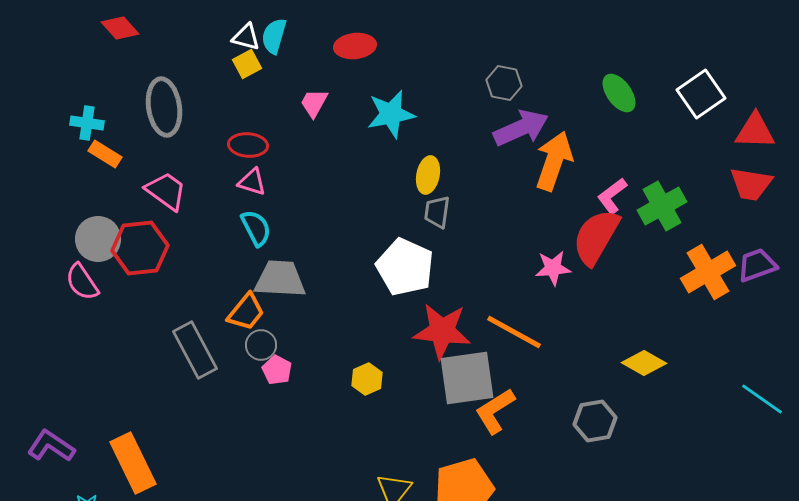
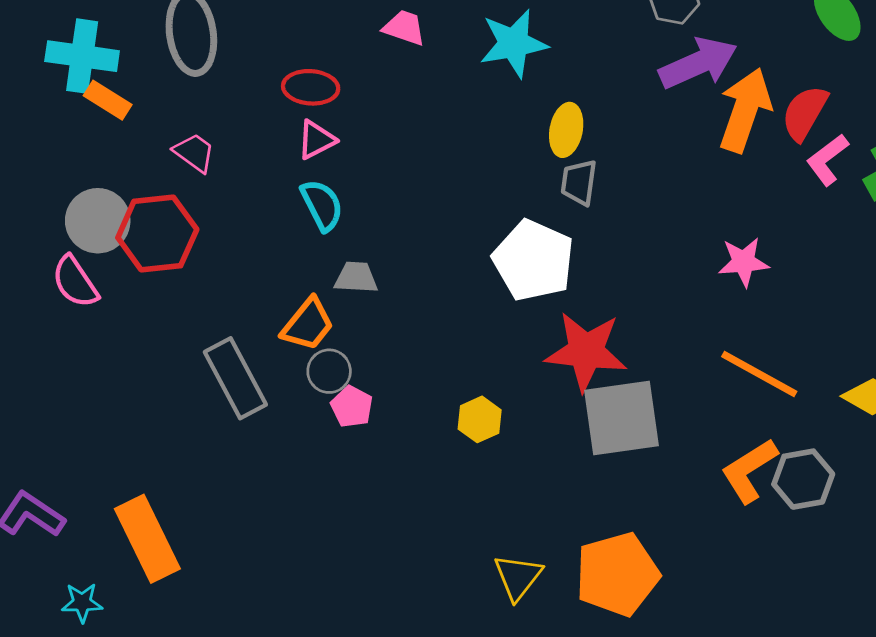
pink trapezoid: (314, 103) -> (404, 28), turned 80
cyan cross: (87, 123) -> (82, 56), size x1.5
pink triangle: (252, 182) -> (316, 140), turned -44
pink trapezoid: (166, 191) -> (194, 153), size x0.7
red semicircle: (596, 237) -> (805, 113), moved, size x0.7
gray trapezoid: (280, 279) -> (356, 278), size x0.6
orange line: (514, 332) -> (759, 374), moved
orange L-shape: (495, 411) -> (749, 471), moved

